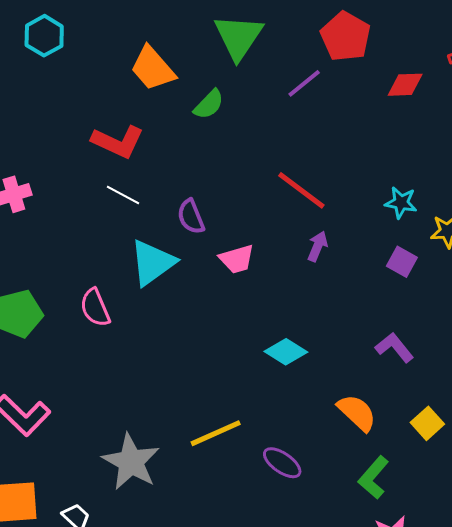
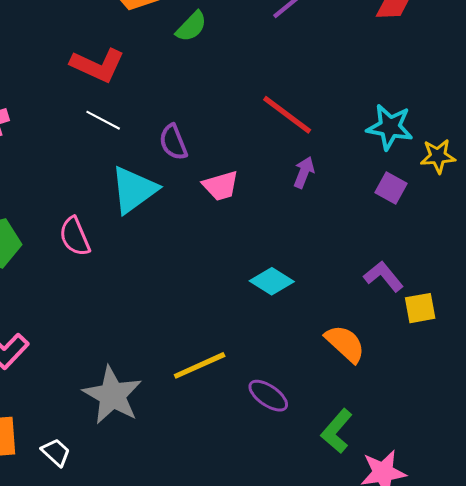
cyan star: (401, 203) -> (390, 127), size x1.4
yellow square: (427, 423) -> (420, 308), moved, turned 32
green L-shape: (374, 478) -> (337, 431), moved

